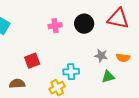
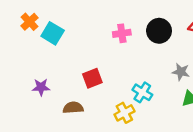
cyan cross: (71, 72) -> (142, 92), turned 35

